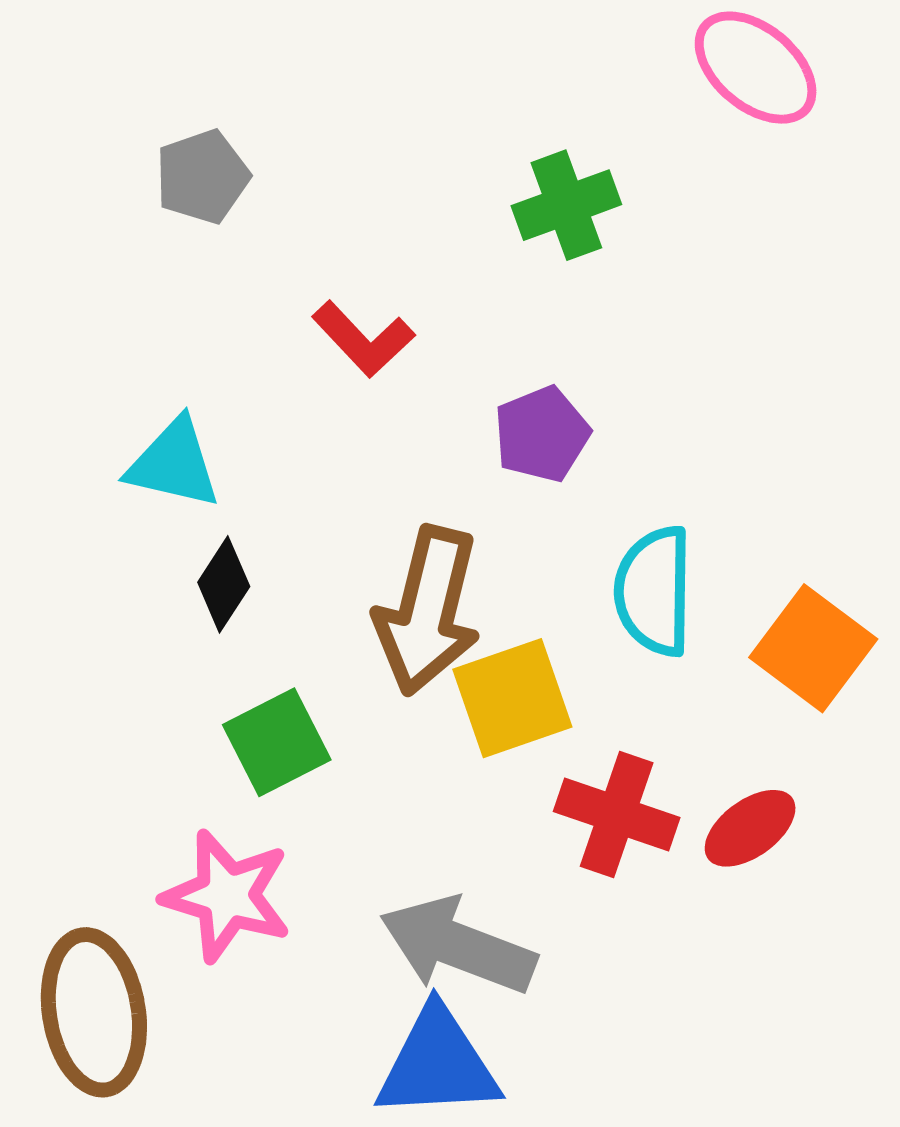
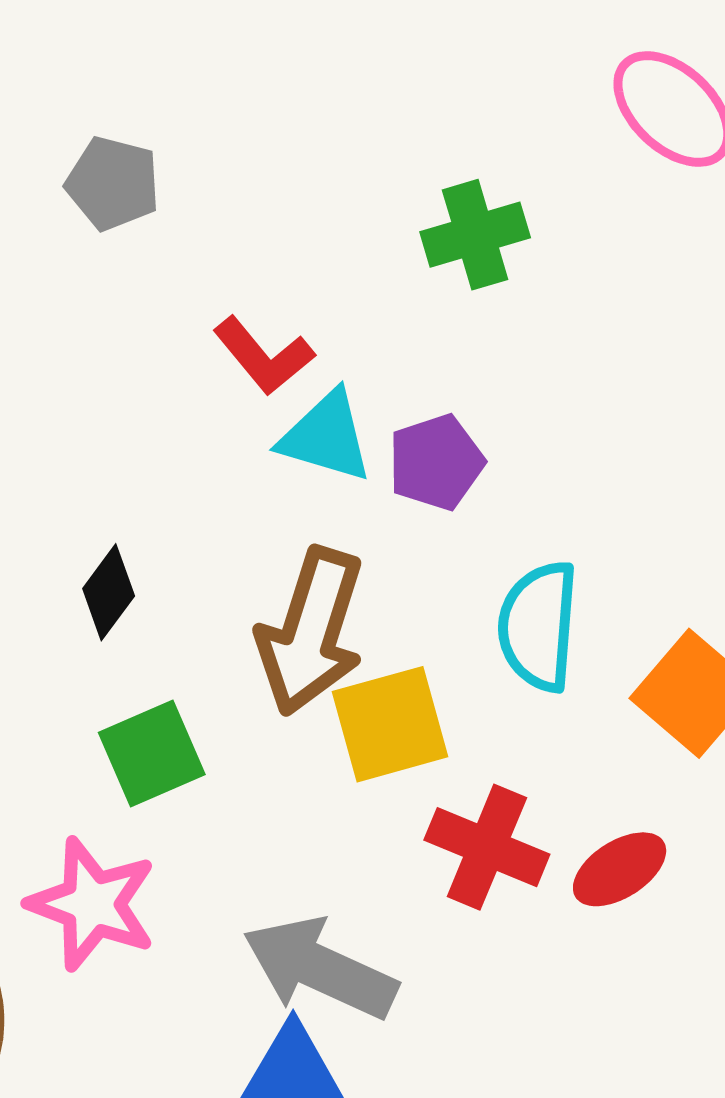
gray pentagon: (202, 177) -> (113, 183), turned 30
cyan triangle: (174, 464) -> (326, 437), moved

